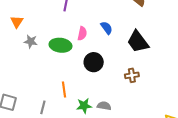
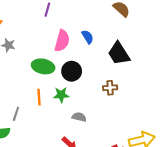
pink semicircle: (82, 33) -> (62, 41), size x1.5
green ellipse: (60, 45) -> (43, 66), moved
green star: (84, 106) -> (61, 95), moved

